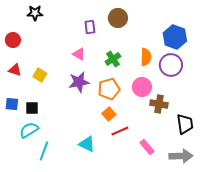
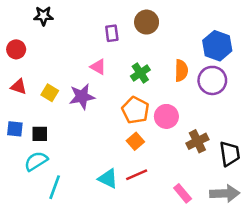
purple star: (79, 82) -> (82, 97), moved
pink circle: (142, 87) -> (166, 116), moved
orange pentagon: (109, 89) -> (135, 110), turned -30
brown cross: (159, 104) -> (197, 141), moved, turned -36
red line: (120, 131) -> (137, 175), moved
pink rectangle: (147, 147) -> (183, 193), moved

